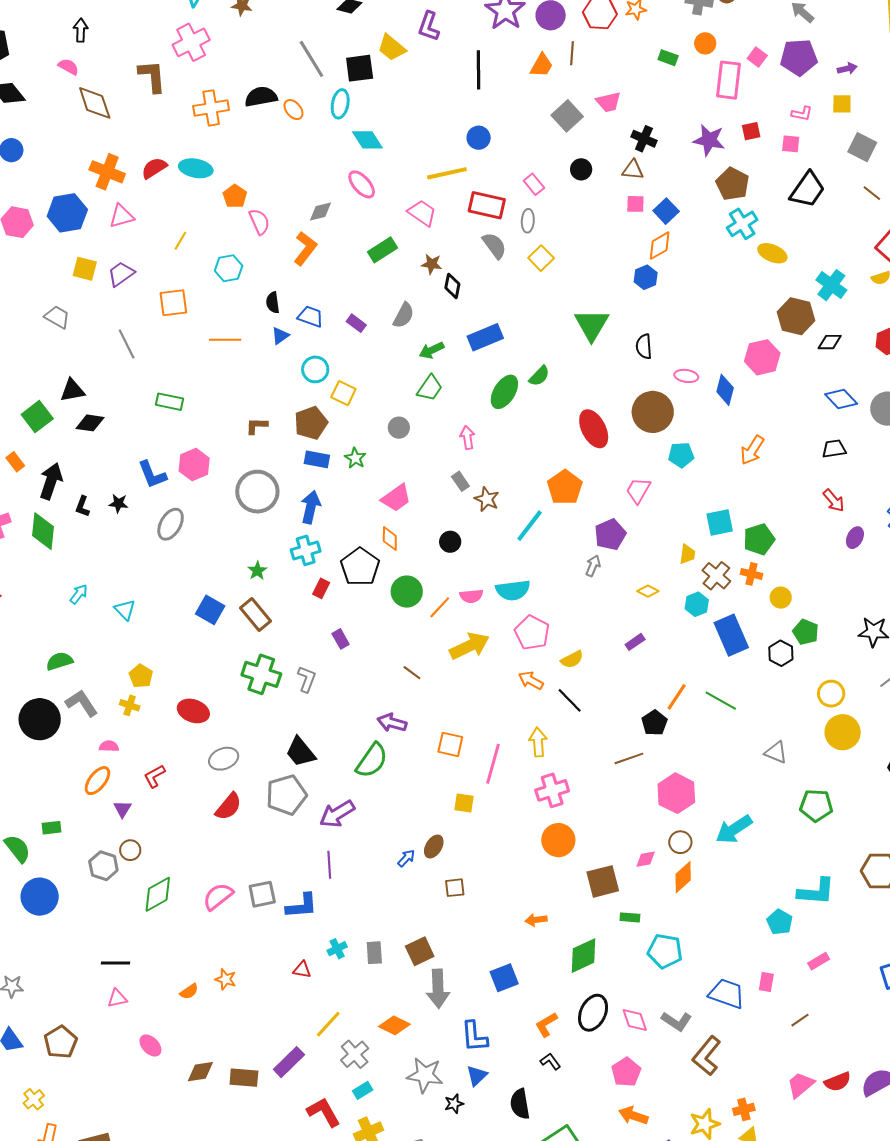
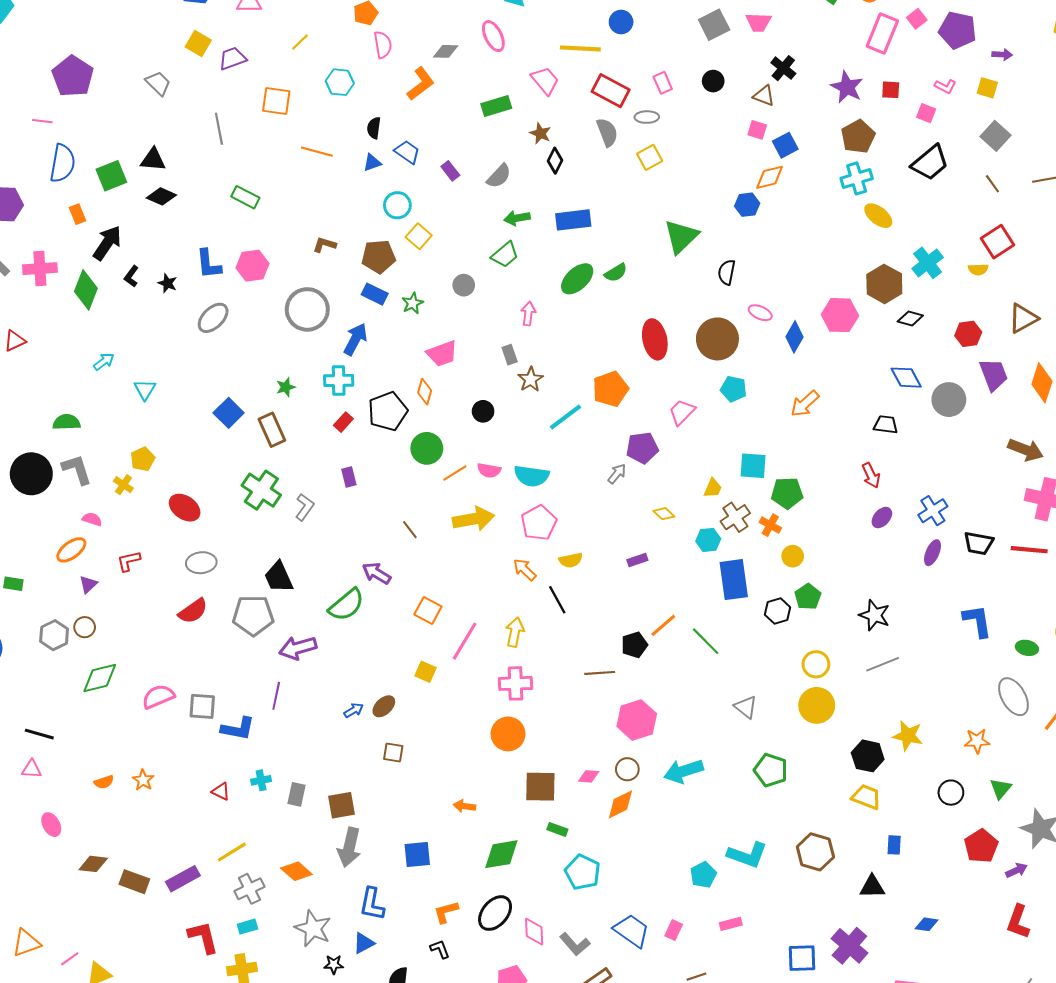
gray ellipse: (528, 221) -> (647, 117), turned 70

